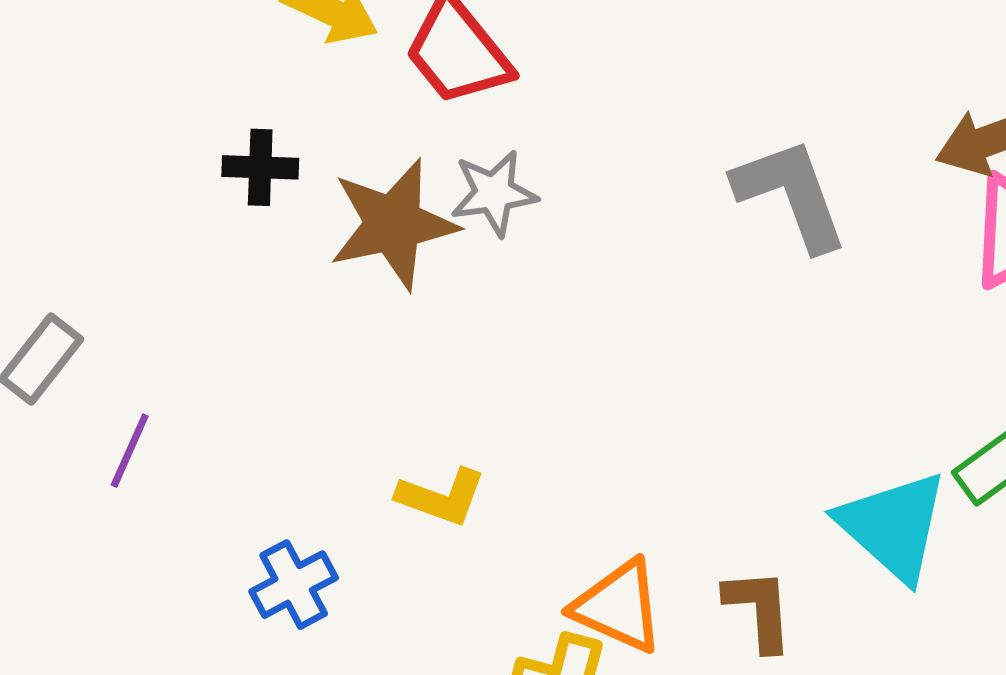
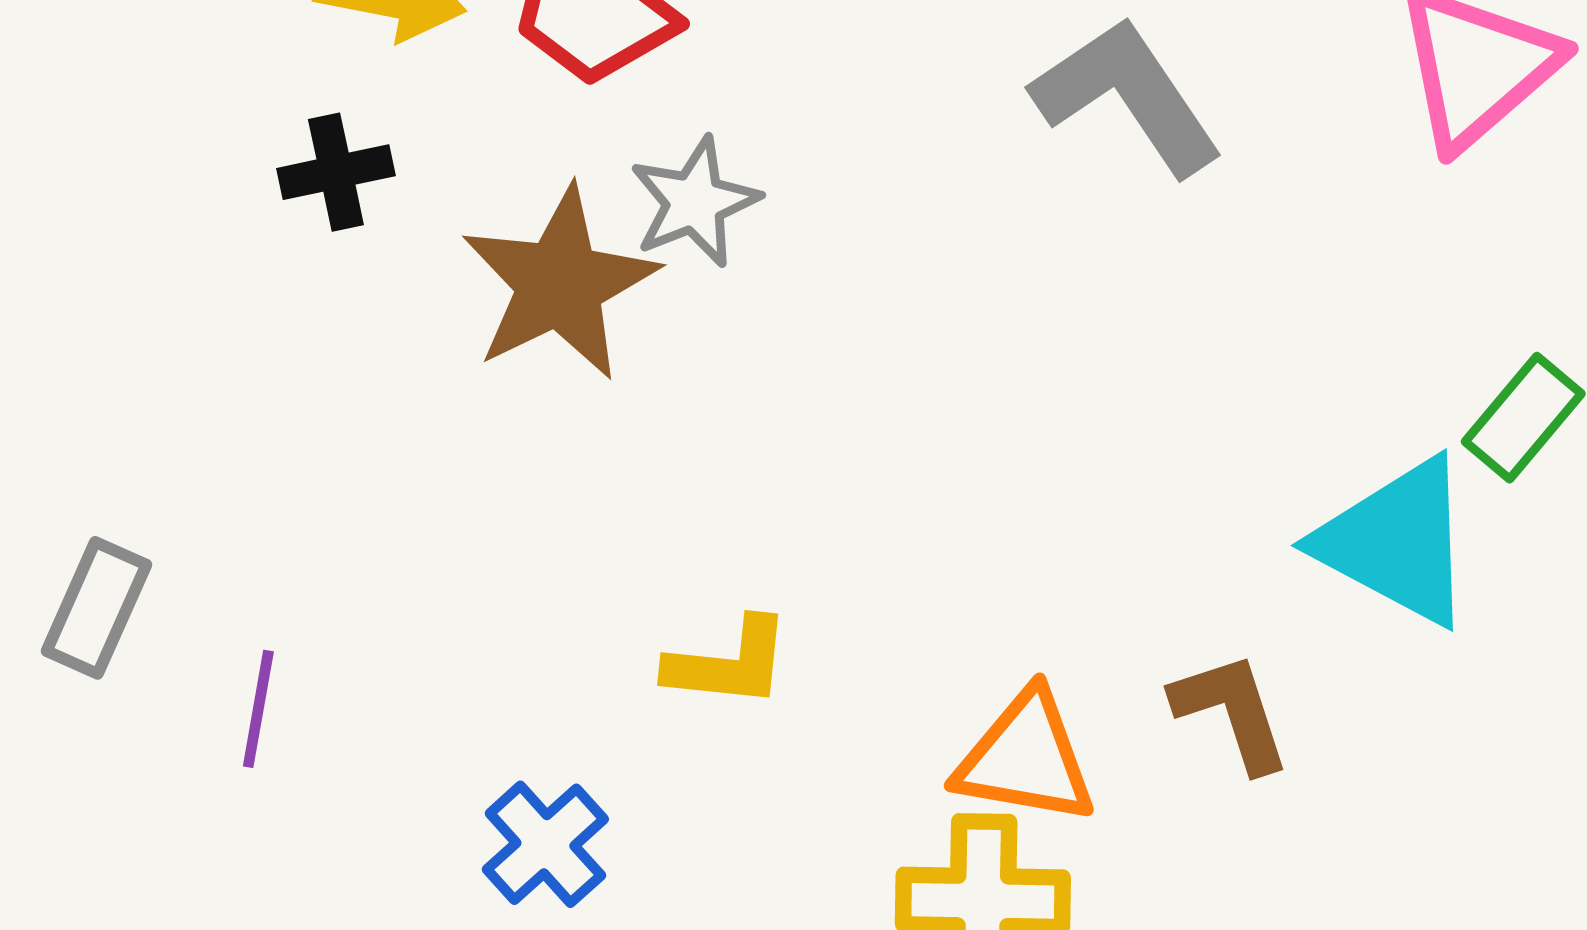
black cross: (260, 167) -> (336, 172), moved

